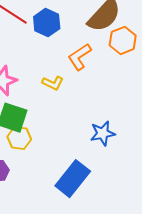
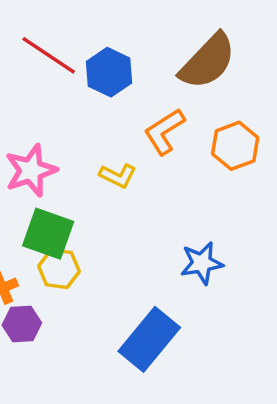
orange hexagon: (123, 40) -> (235, 146), moved

